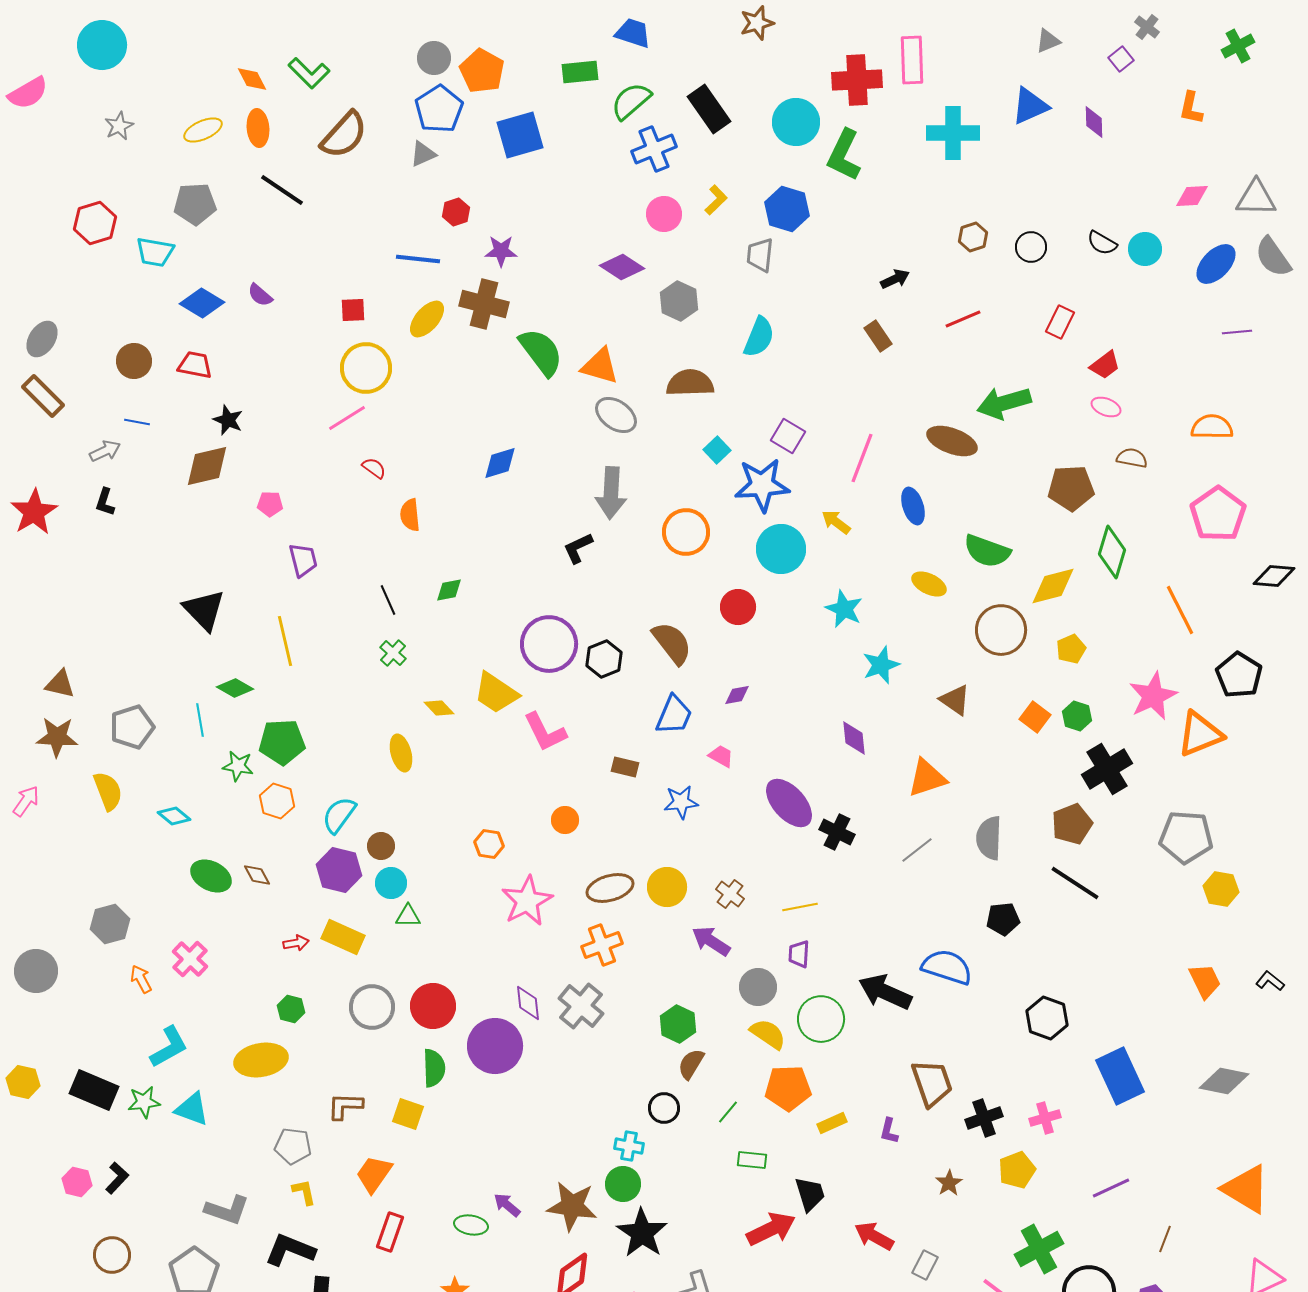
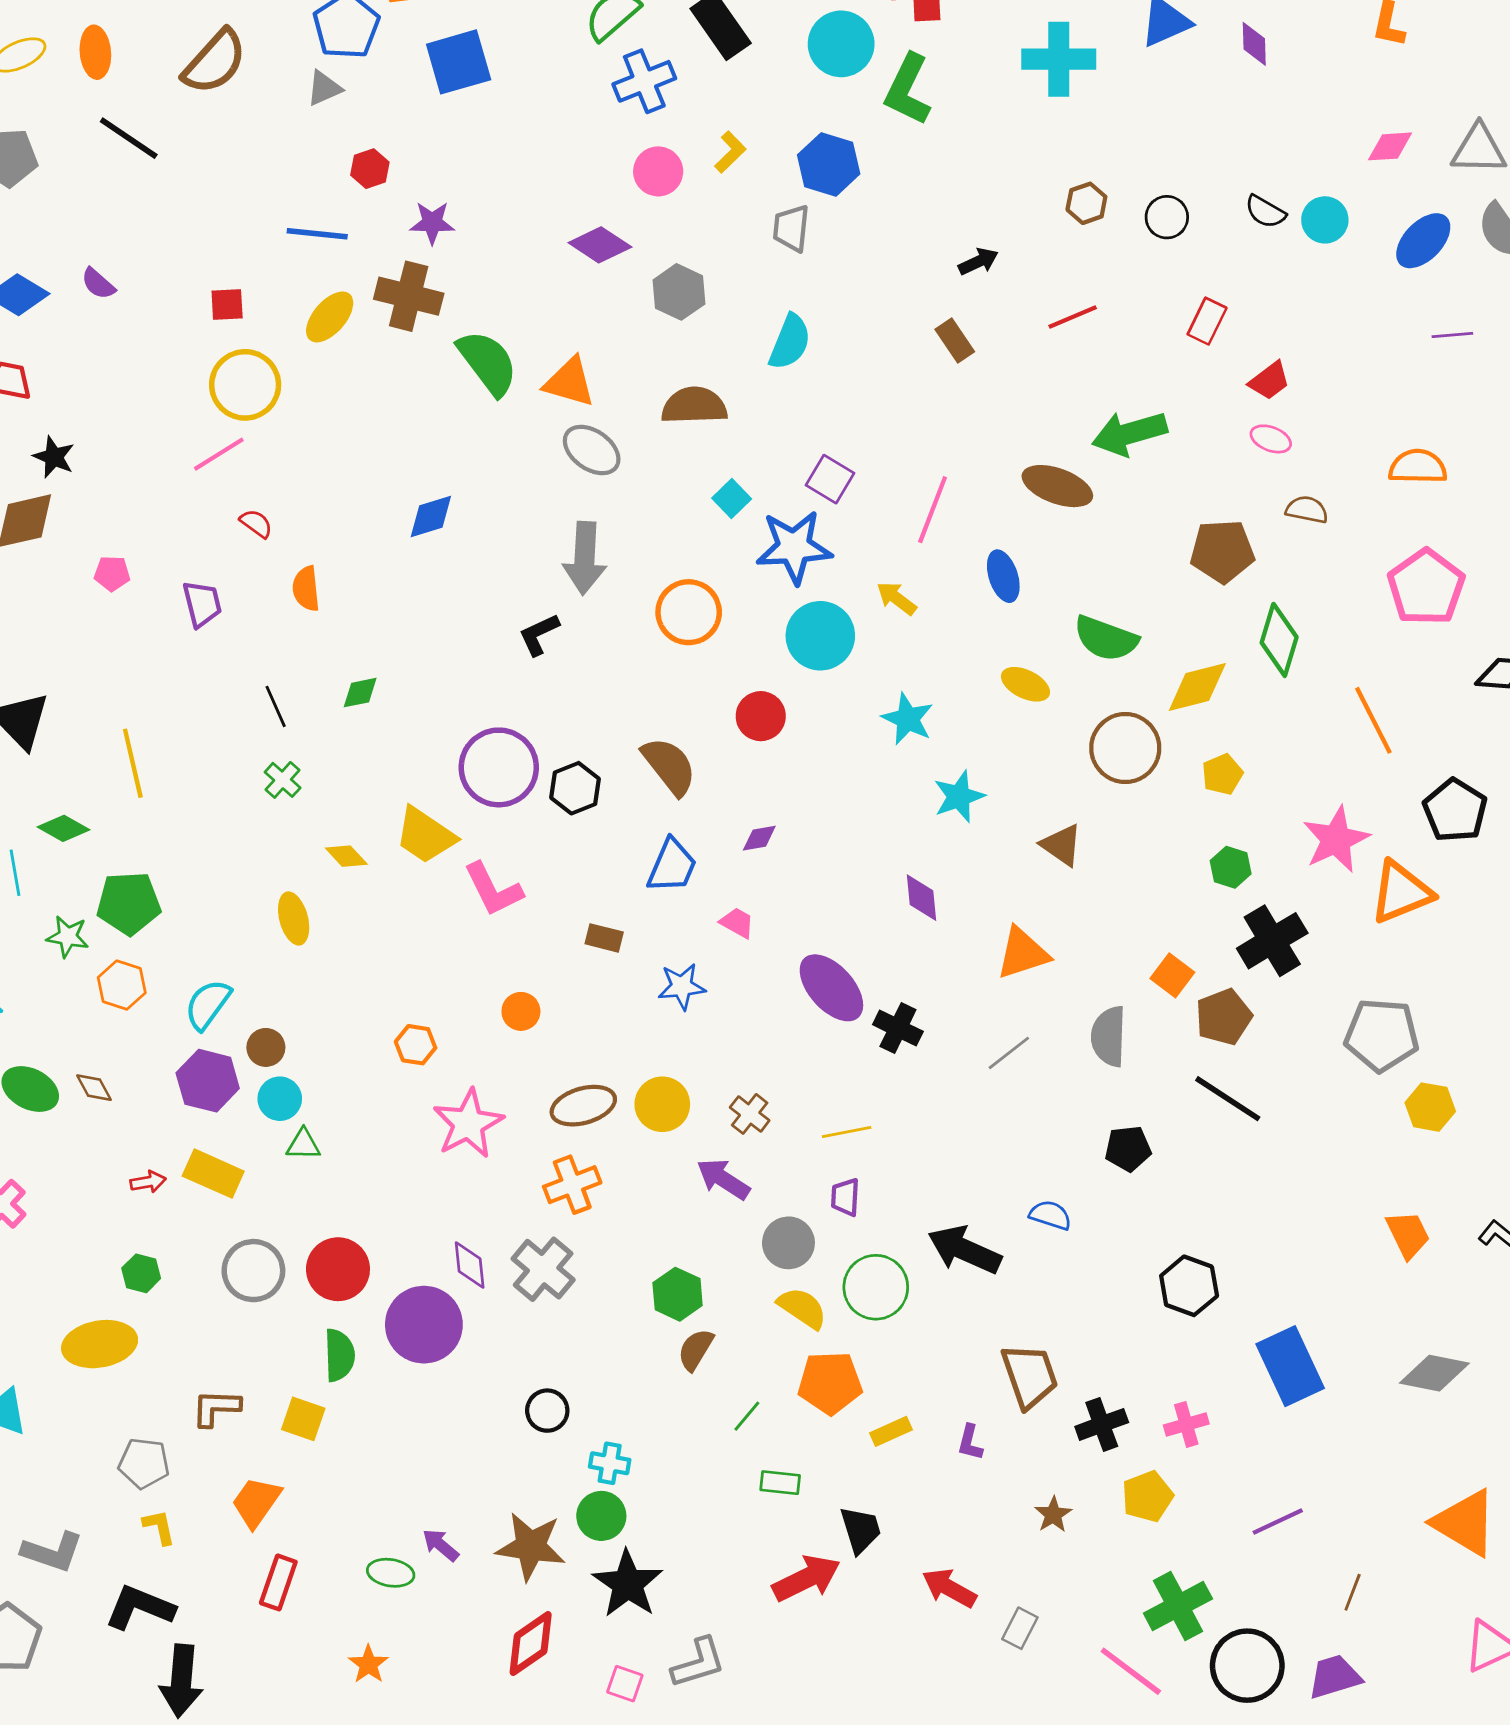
purple trapezoid: (303, 560) -> (202, 604), moved
orange square: (1035, 717) -> (1172, 975), moved
blue semicircle: (947, 967) -> (1050, 1215), size x0.6
black circle: (664, 1108) -> (547, 1411), moved

